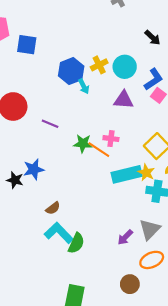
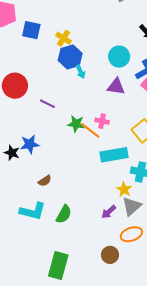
yellow cross: (99, 65) -> (64, 38), moved, turned -35
yellow star: (146, 172) -> (124, 189), moved
cyan L-shape: (59, 233) -> (33, 211), moved, turned 144

